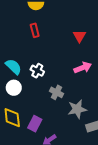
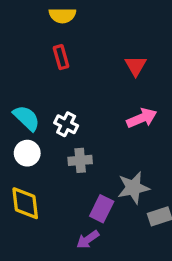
gray cross: (56, 92) -> (80, 160), moved, turned -32
purple rectangle: (35, 124) -> (102, 209), moved

